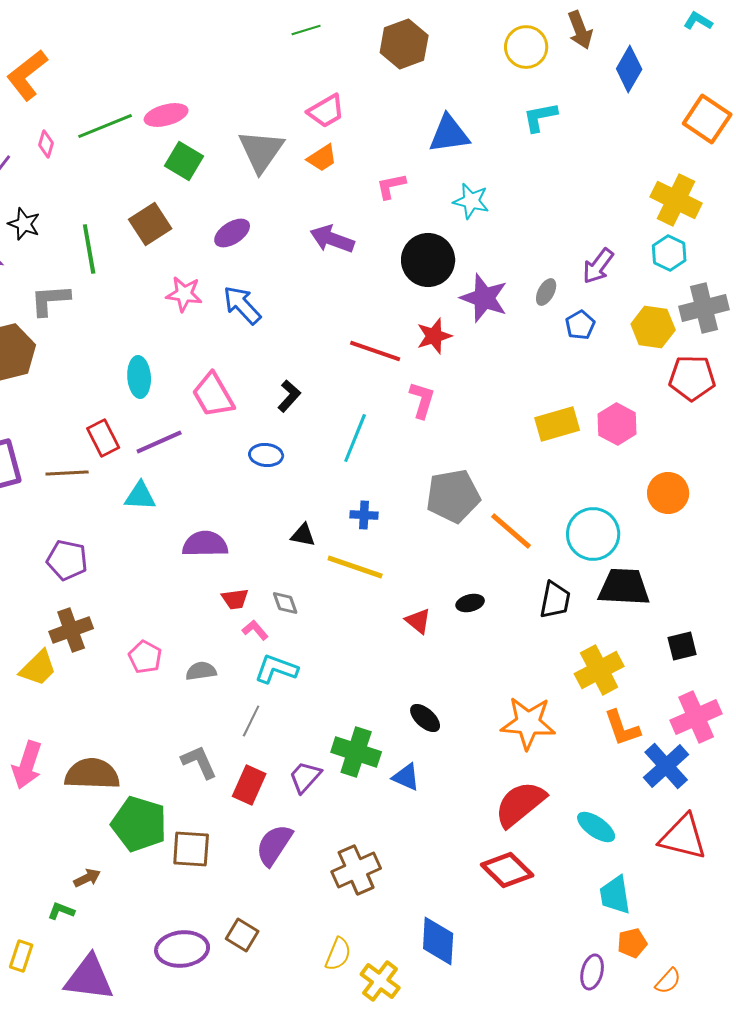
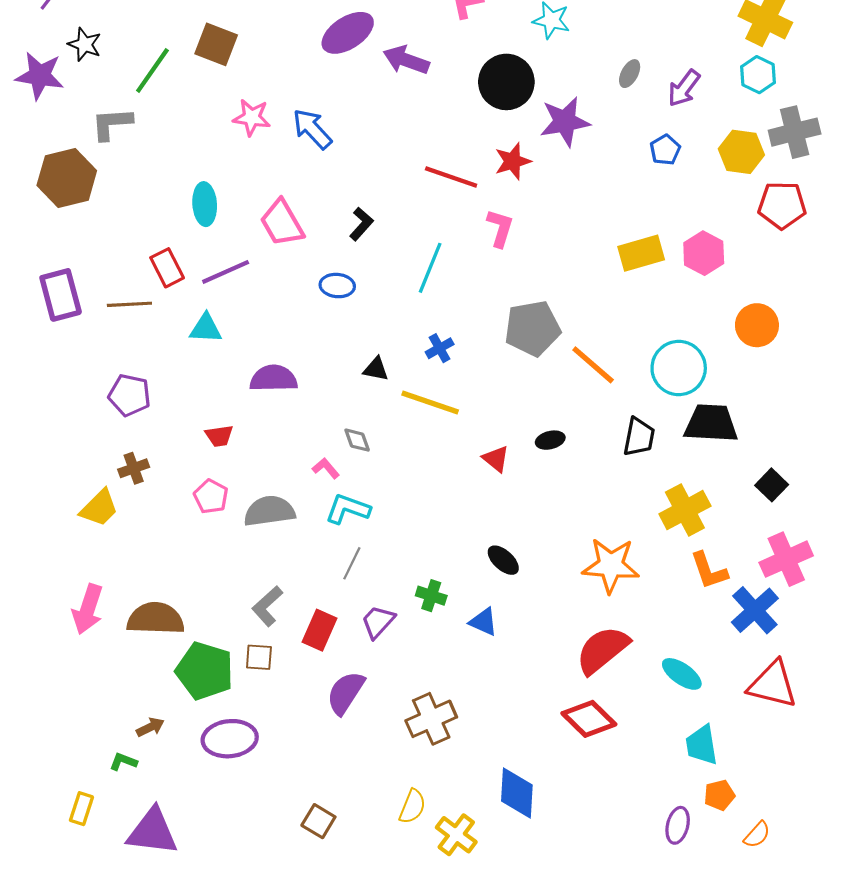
brown square: (150, 224) -> (216, 44), turned -36
purple ellipse: (232, 233) -> (348, 33), moved, size x1.4
green line: (89, 249) -> (152, 70), turned 45
gray ellipse: (546, 292) -> (630, 74), moved
purple star: (484, 298) -> (565, 122), turned -30
blue cross: (364, 515) -> (440, 348), turned -32
red trapezoid: (235, 599) -> (219, 436), moved
brown cross: (71, 630) -> (134, 468), size x0.7
black square: (682, 646) -> (772, 485), turned -32
gray semicircle: (201, 671) -> (269, 511), size x1.6
gray line: (251, 721) -> (352, 563), moved
green cross: (356, 752) -> (431, 596), size x0.6
gray L-shape: (199, 762) -> (267, 606), turned -108
brown square: (191, 849) -> (259, 657), moved, size x0.7
brown square: (242, 935) -> (318, 821), moved
purple ellipse: (182, 949) -> (230, 739), moved

